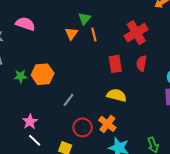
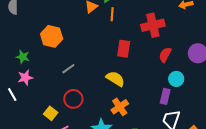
red semicircle: (142, 63) -> (165, 55), moved
green star: (21, 76) -> (23, 57), moved
orange cross: (107, 124) -> (120, 107), moved
white line: (35, 140) -> (12, 95), moved

